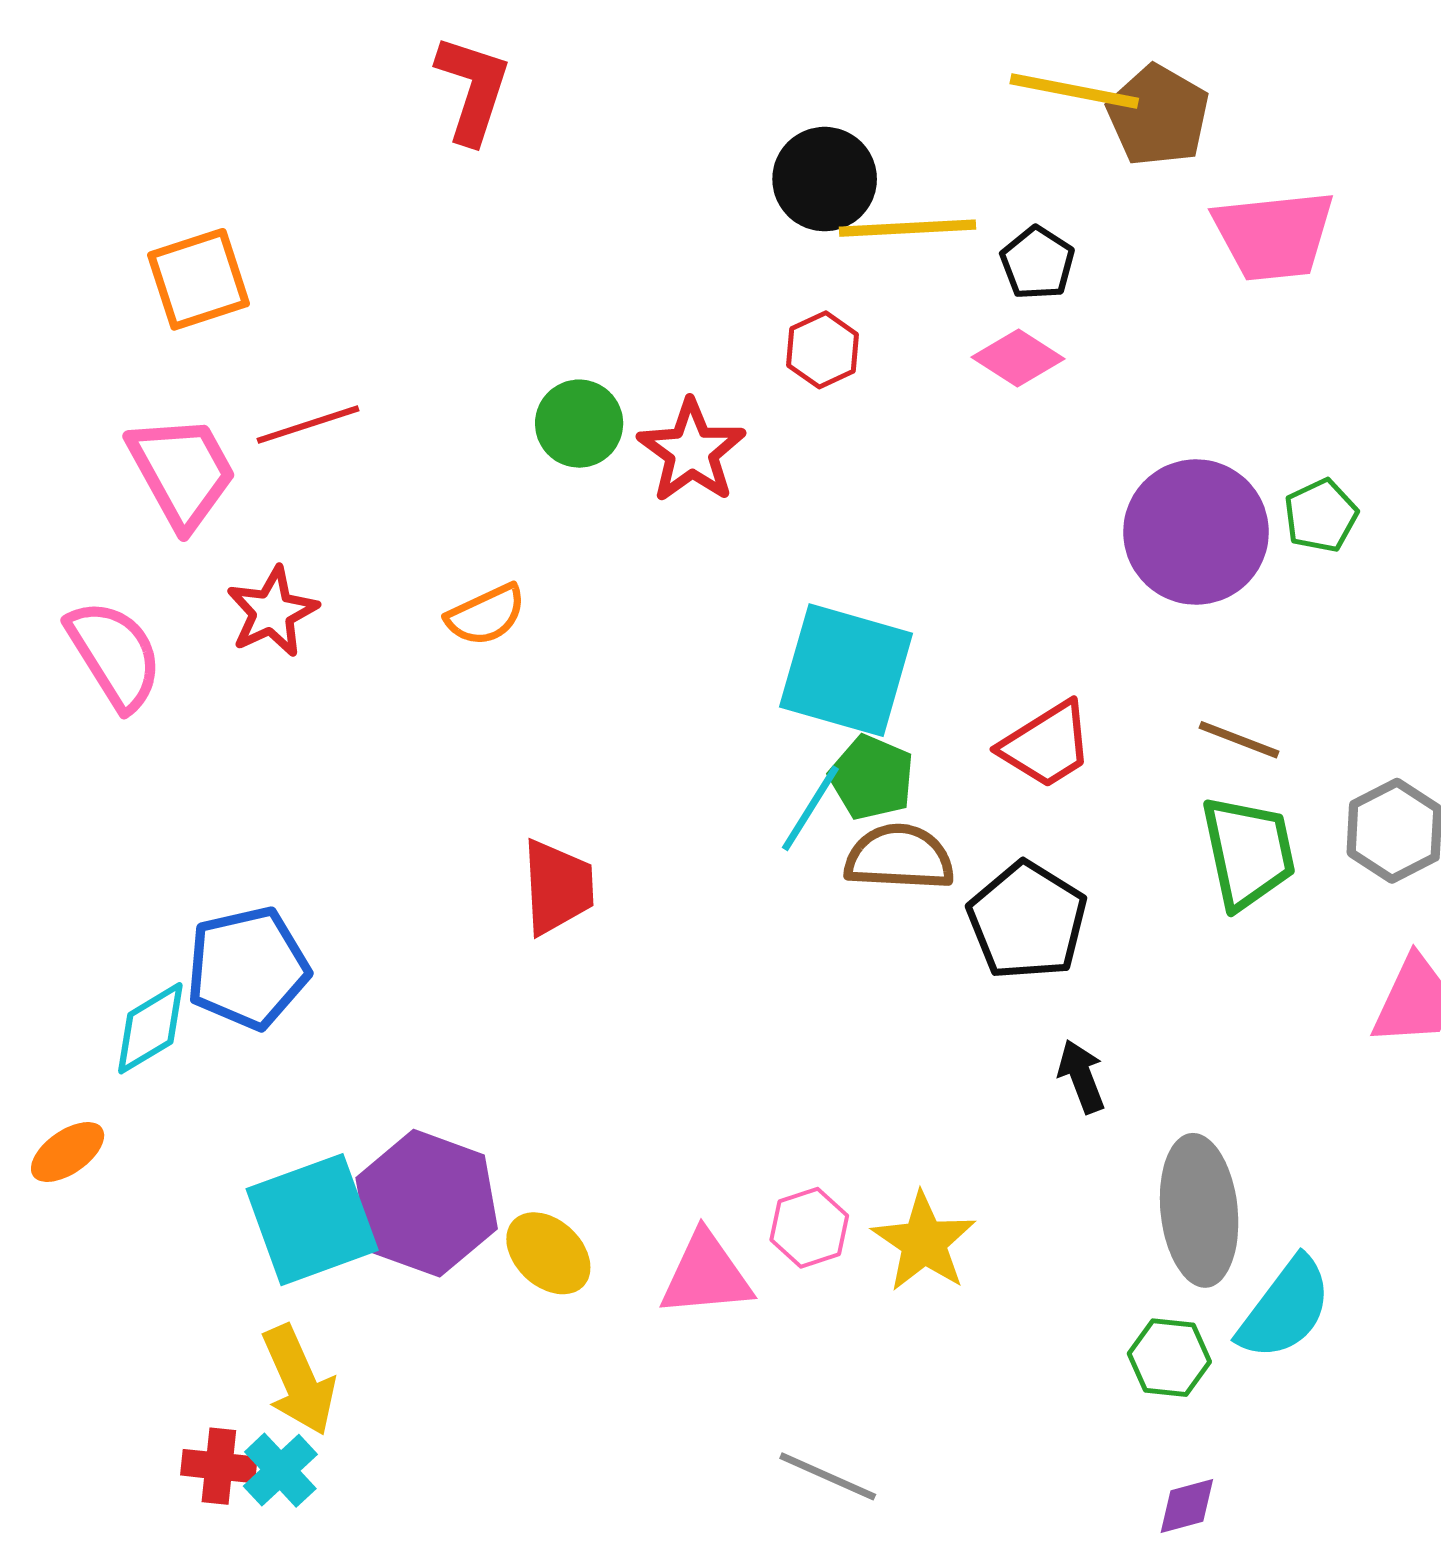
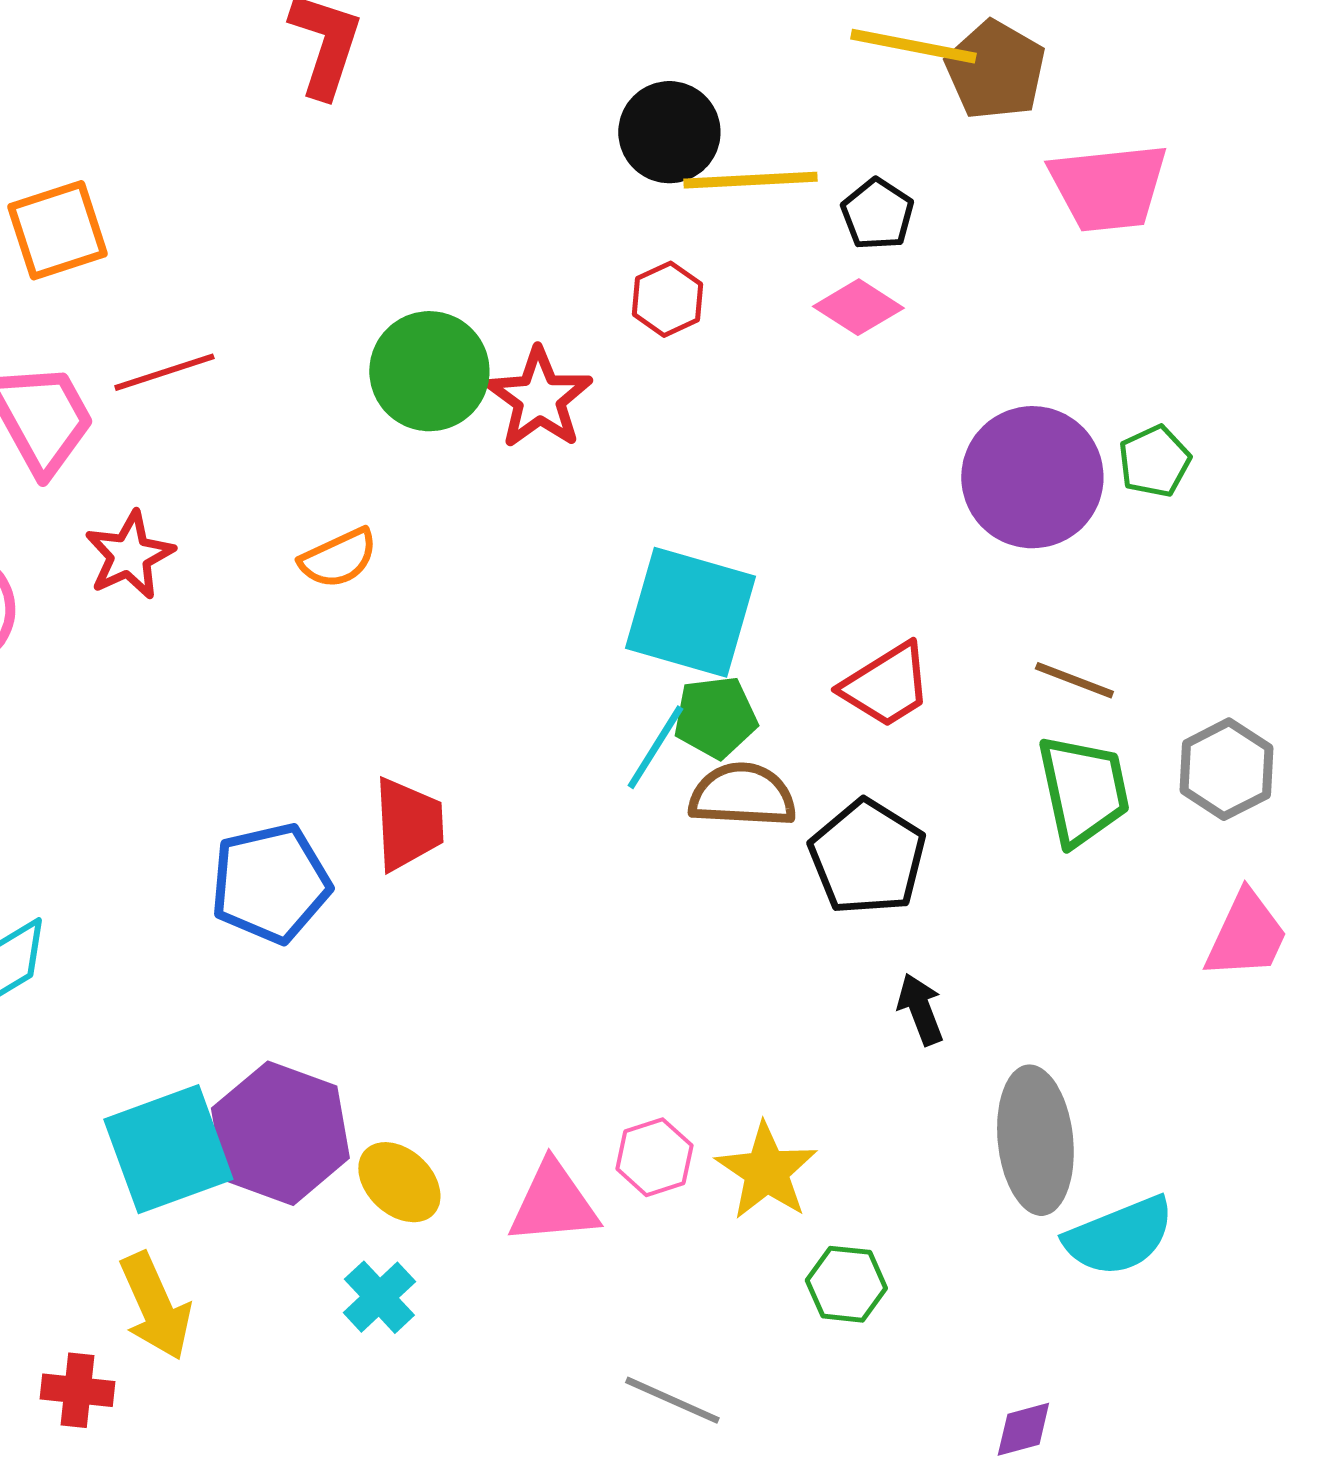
green circle: (579, 424) -> (429, 371), size x1.4
green pentagon: (872, 778) -> (715, 717), turned -30
blue pentagon: (248, 968) -> (270, 883), moved
cyan semicircle: (1285, 1309) -> (1119, 1236), turned 31
green hexagon: (1169, 1358) -> (846, 1284), moved
cyan cross: (280, 1470) -> (379, 1297), moved

